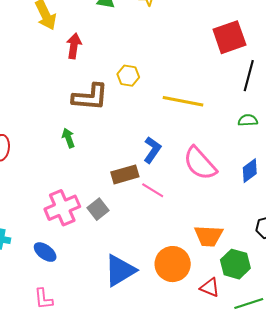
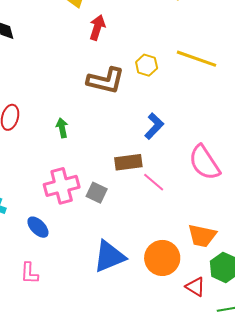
yellow line: (183, 101) -> (196, 59), moved
green arrow: (68, 138) -> (62, 128), moved
blue L-shape: (152, 150) -> (154, 126), moved
gray square: (98, 209) -> (97, 193), turned -35

